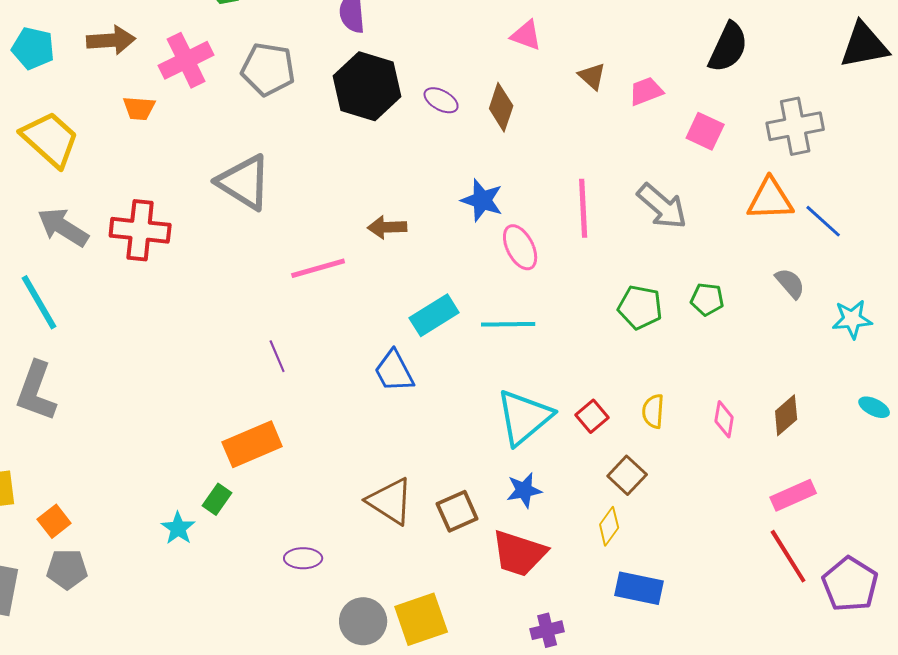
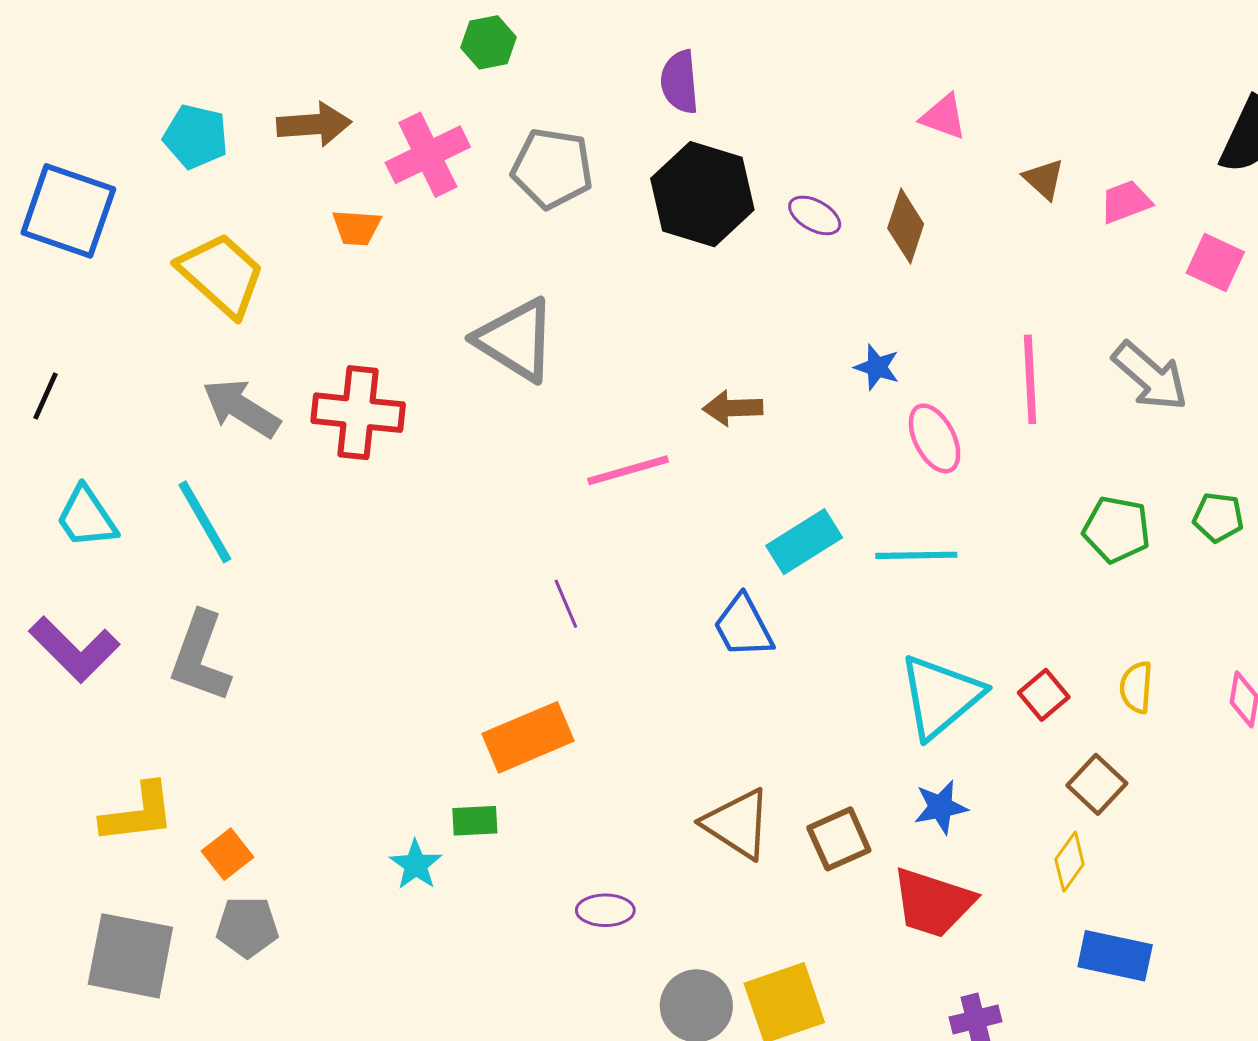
blue star: (482, 200) -> (877, 367), size x0.7
green rectangle: (217, 499) -> (475, 821), turned 52

